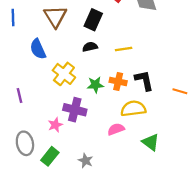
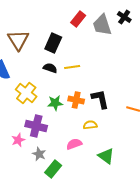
black semicircle: (90, 47) -> (50, 68), turned 32
yellow line: (124, 49) -> (72, 67), moved
yellow semicircle: (133, 109) -> (90, 125), size x0.6
green rectangle: (50, 156) -> (53, 169), moved
gray star: (86, 161) -> (39, 154), moved

